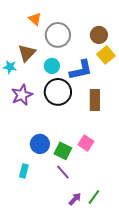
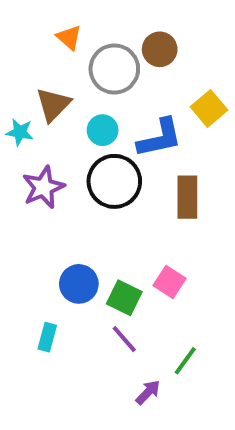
brown circle: (99, 35) -> (160, 49), moved
green line: (94, 197) -> (185, 361), moved

